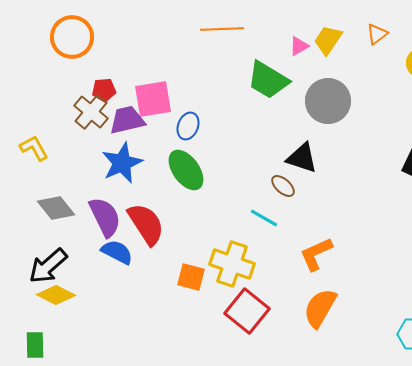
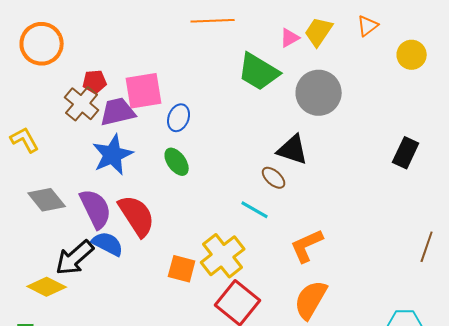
orange circle: (72, 37) -> (42, 44), moved
green ellipse: (186, 170) -> (177, 162), size x0.7
yellow cross: (232, 264) -> (223, 256), turned 33
black arrow: (48, 266) -> (75, 258), moved

